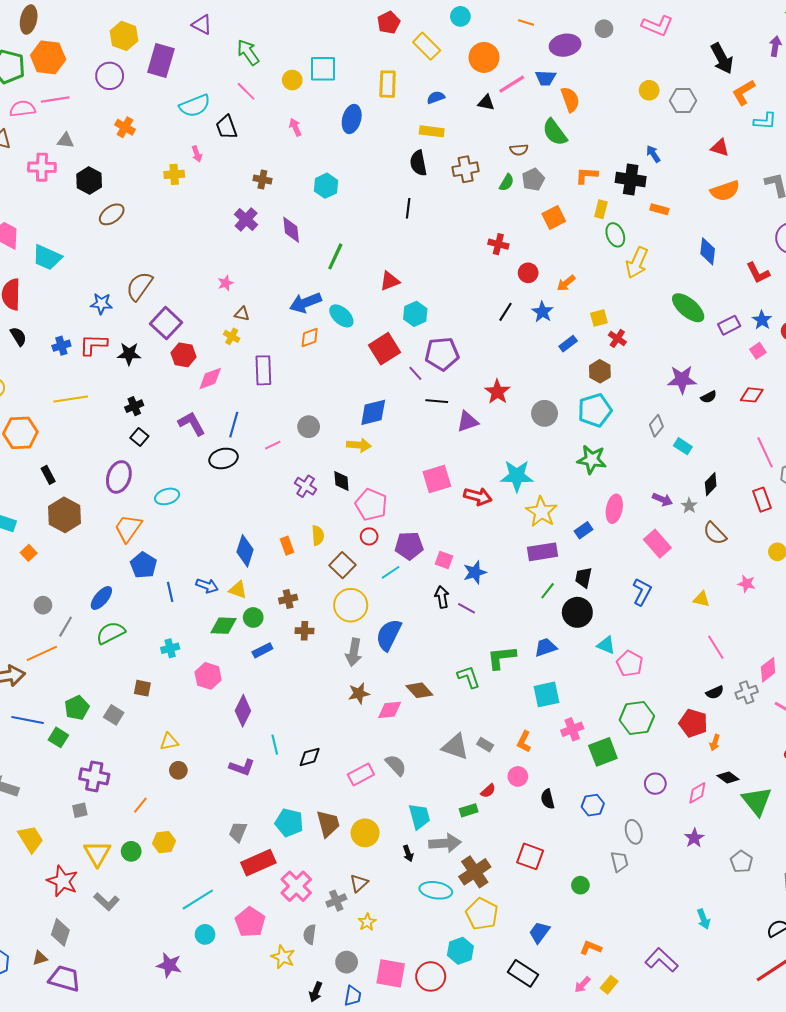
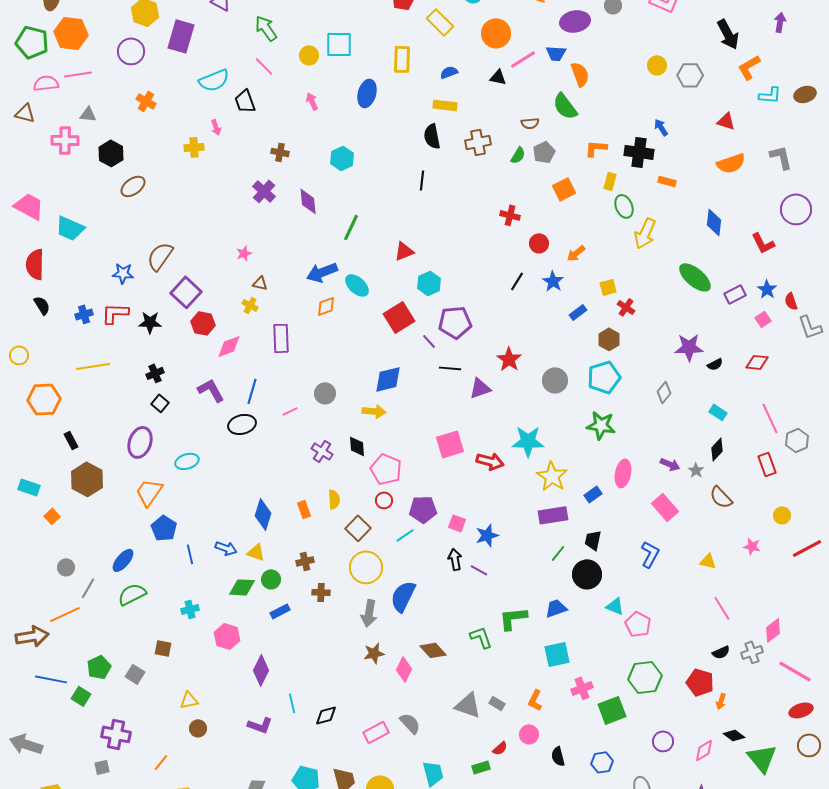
cyan rectangle: (683, 446) -> (718, 412), moved
pink diamond: (390, 710) -> (404, 669), turned -60

